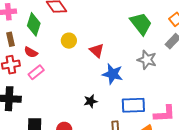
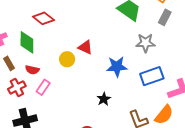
yellow circle: (69, 41) -> (67, 59), moved
red triangle: (97, 51) -> (85, 47), moved
blue rectangle: (133, 105) -> (152, 76), moved

